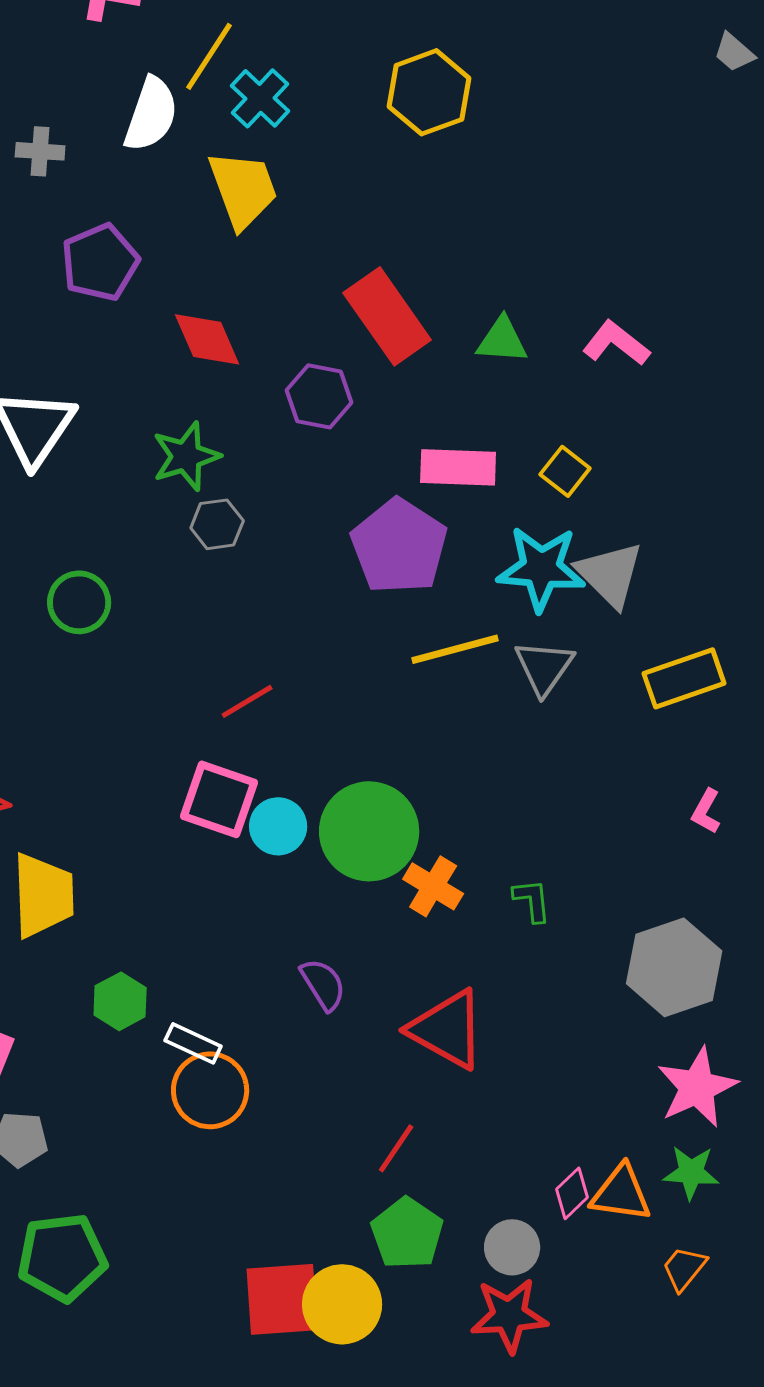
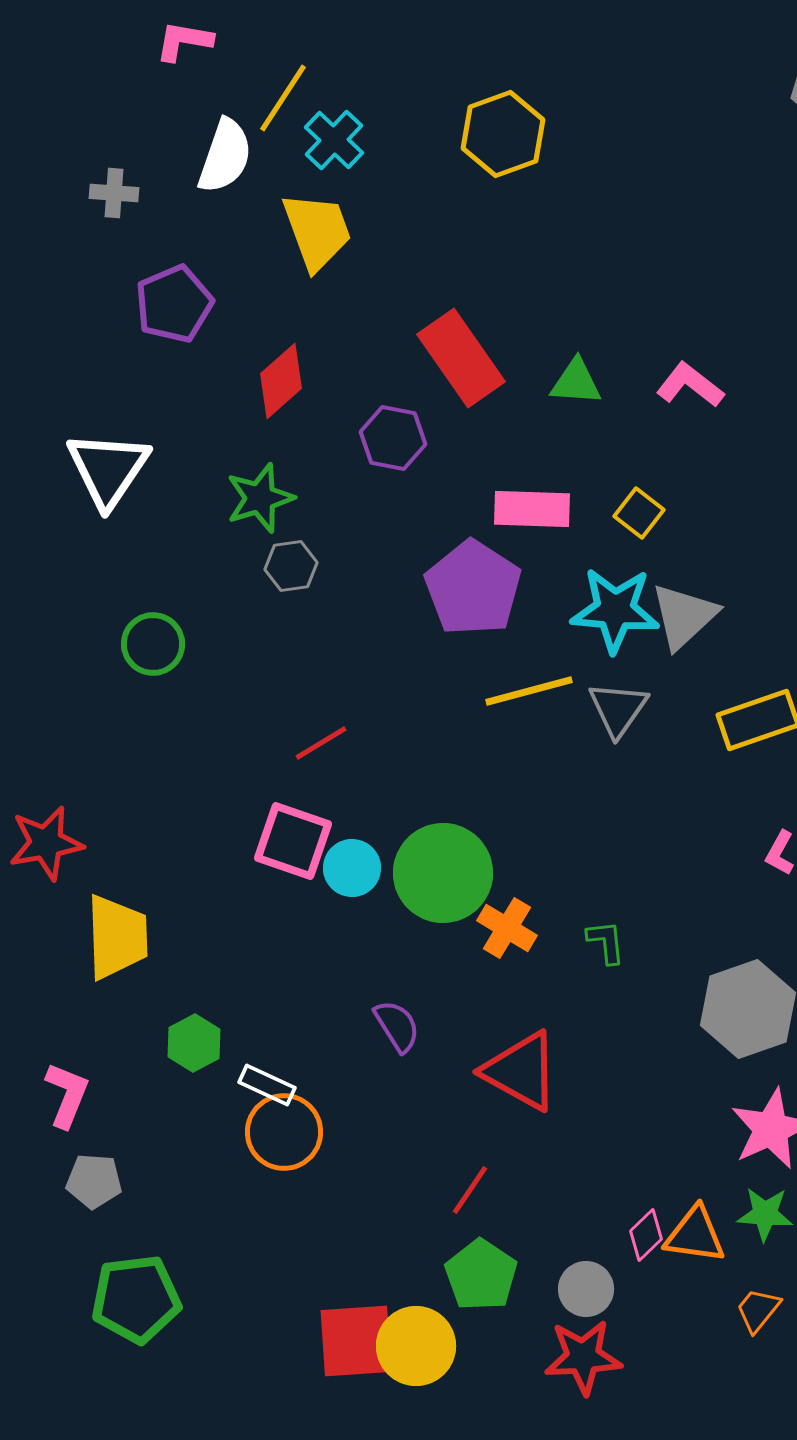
red diamond: (207, 339) -> (281, 381), turned 72
gray triangle: (610, 574) -> (684, 616), turned 32

